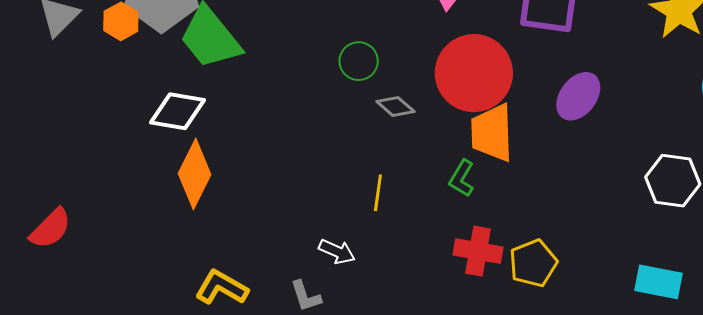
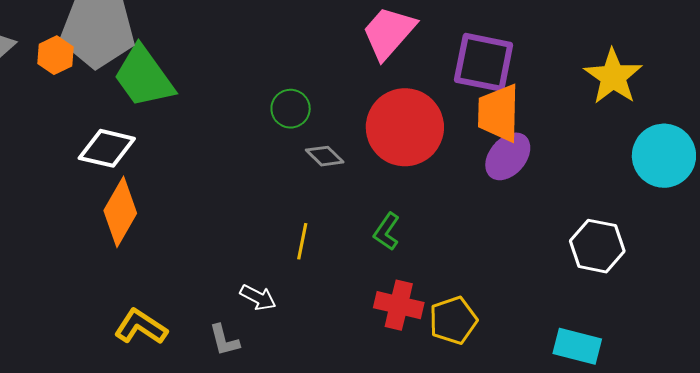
orange trapezoid: (492, 133) -> (499, 113), moved

